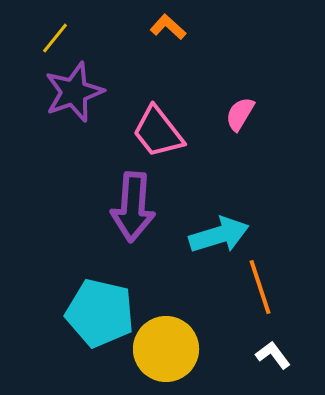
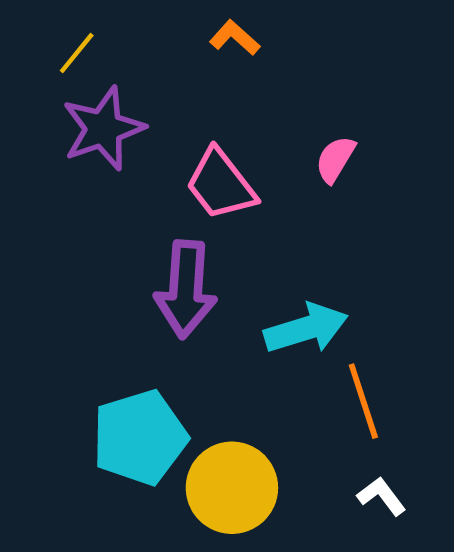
cyan pentagon: (100, 313) -> (140, 437), turned -30

